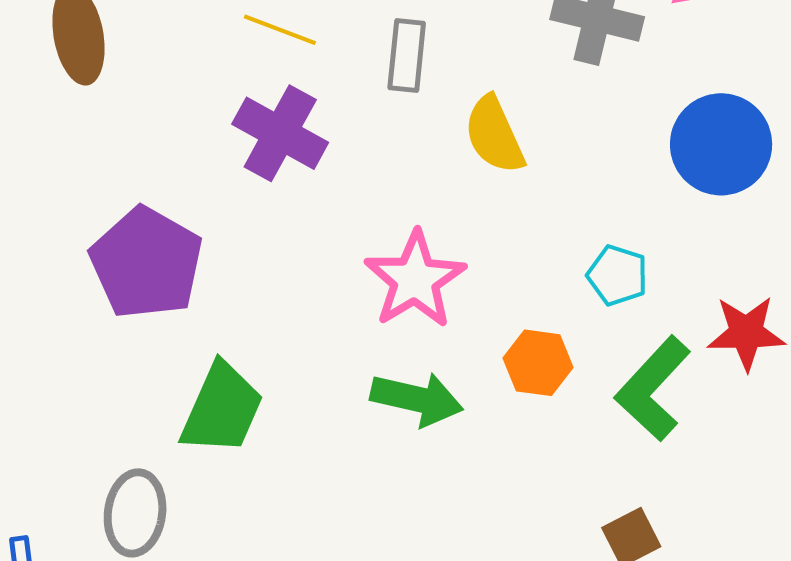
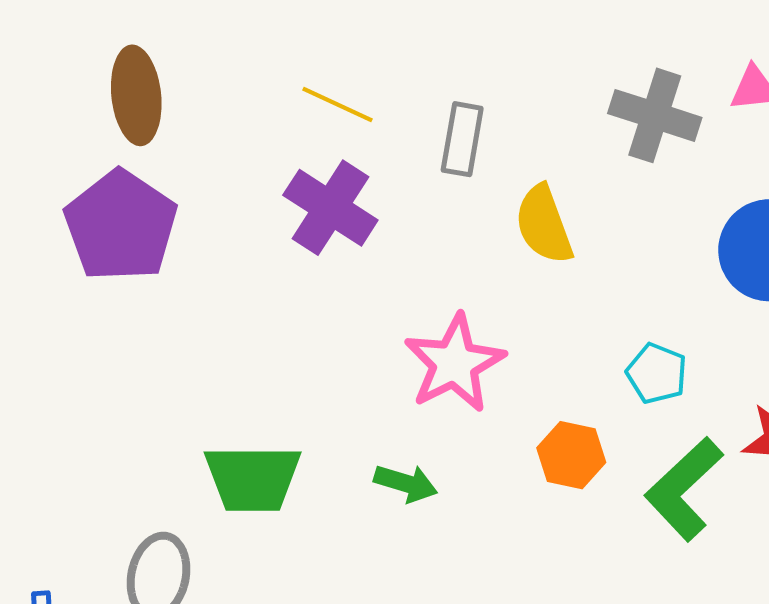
purple pentagon: (146, 263) -> (121, 226), moved
green arrow: (417, 399) -> (406, 483), moved, size x0.7
green trapezoid: (222, 409) -> (253, 478), turned 62

